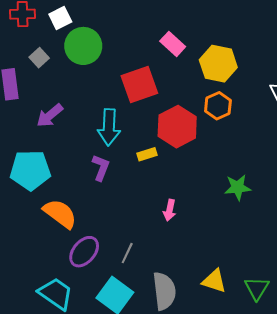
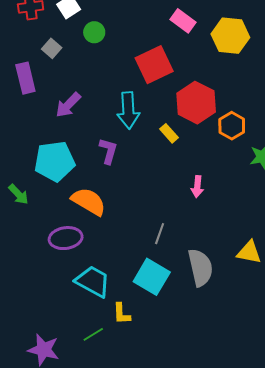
green circle: (83, 46) -> (94, 32), size x0.6
orange hexagon: (218, 106) -> (232, 126), moved
yellow rectangle: (147, 154) -> (169, 133), turned 72
purple L-shape: (101, 168) -> (108, 151), moved
purple ellipse: (84, 252) -> (66, 238), moved, turned 48

